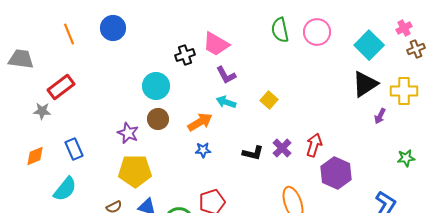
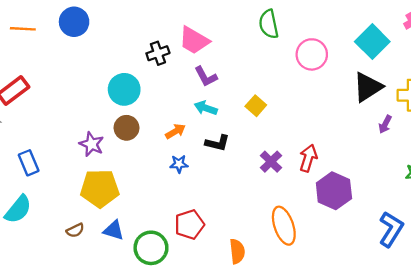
pink circle: (317, 32) -> (312, 54), moved
orange line: (69, 34) -> (23, 29), turned -65
orange arrow: (200, 122) -> (175, 131), size x0.7
black L-shape: (253, 153) -> (217, 143), moved

